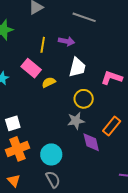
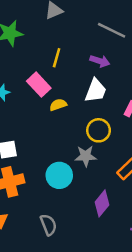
purple arrow: (67, 41) -> (100, 61), moved
purple diamond: (91, 142) -> (102, 203), moved, turned 45
cyan circle: (51, 154) -> (59, 175), moved

